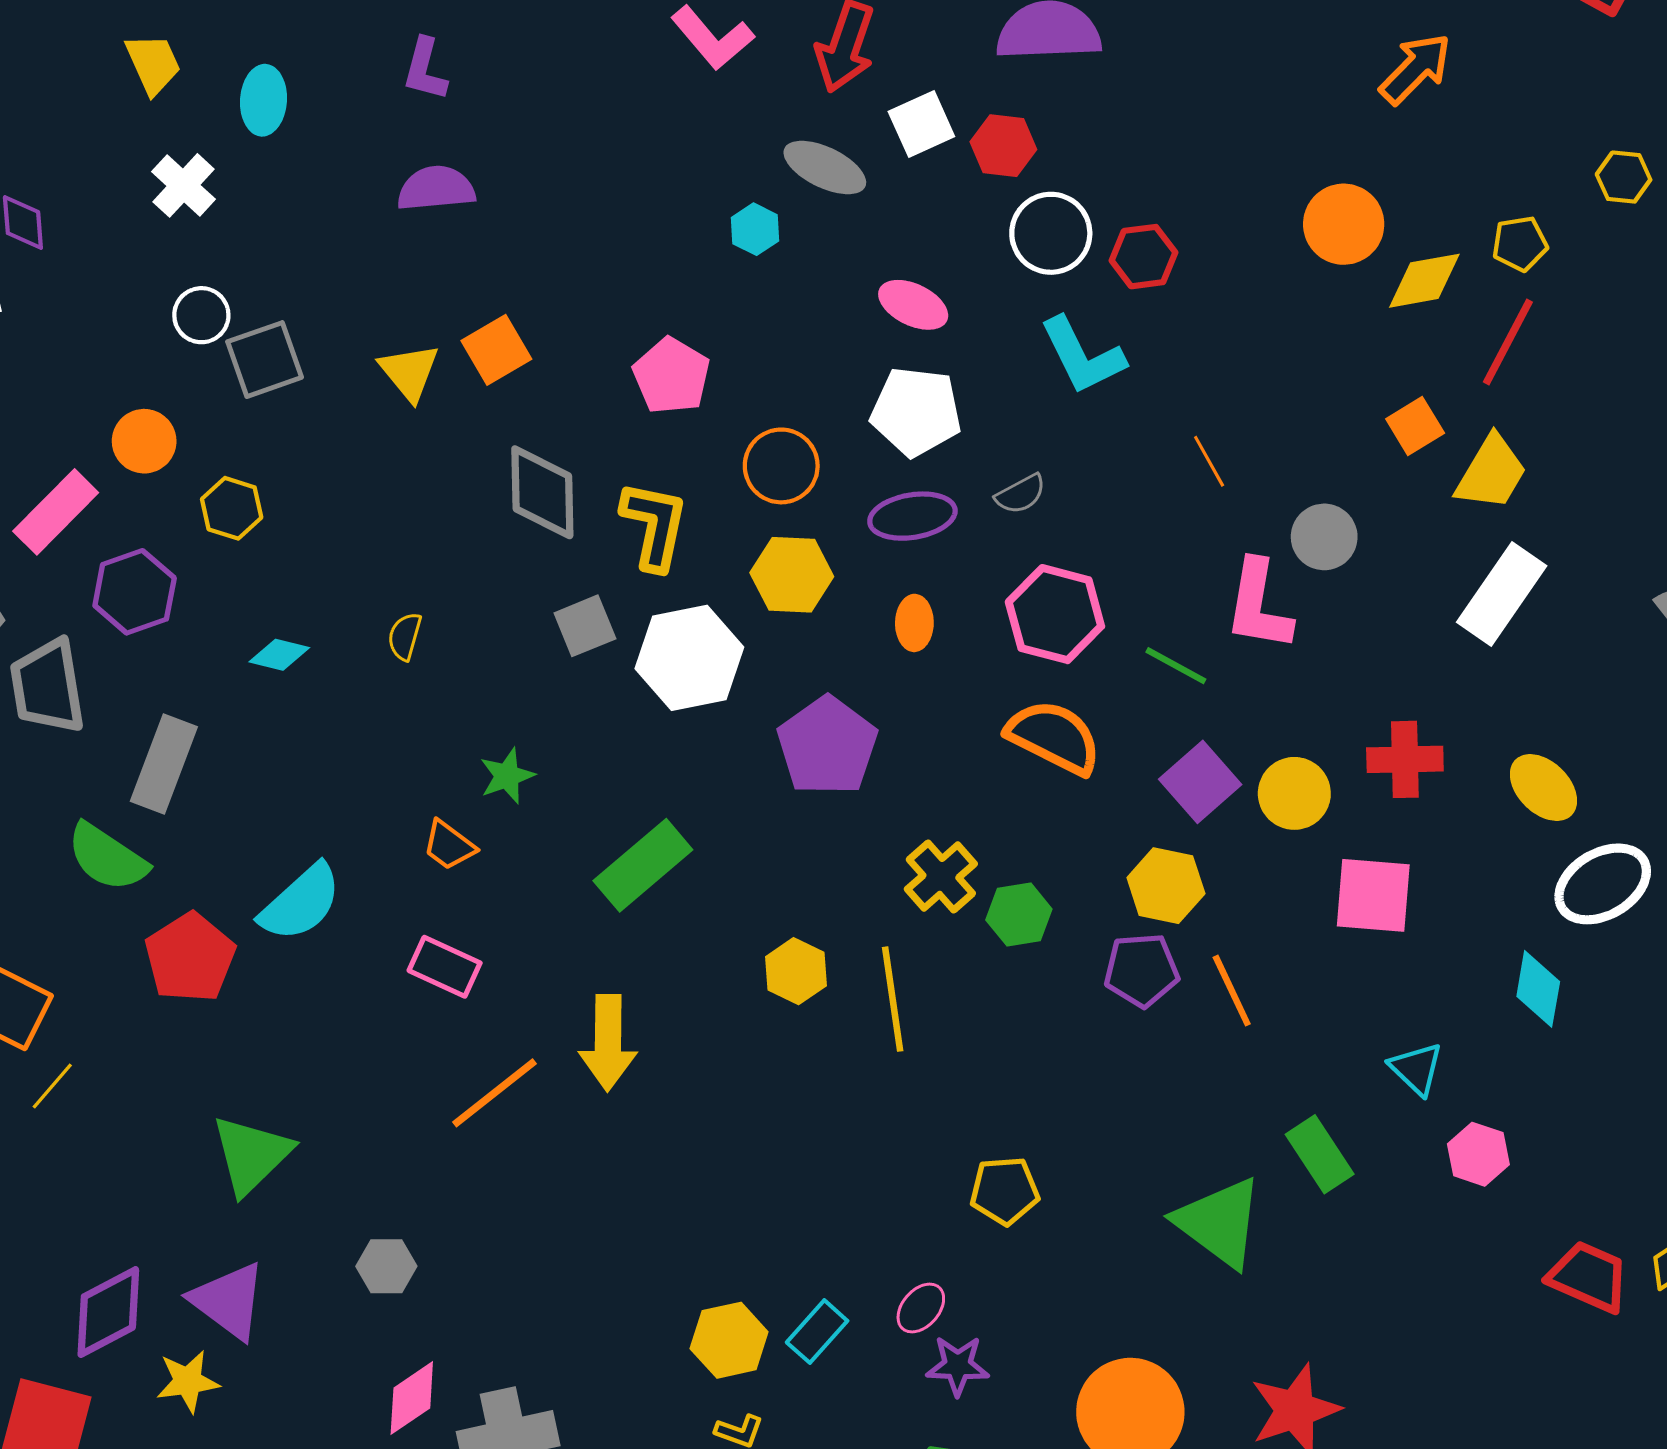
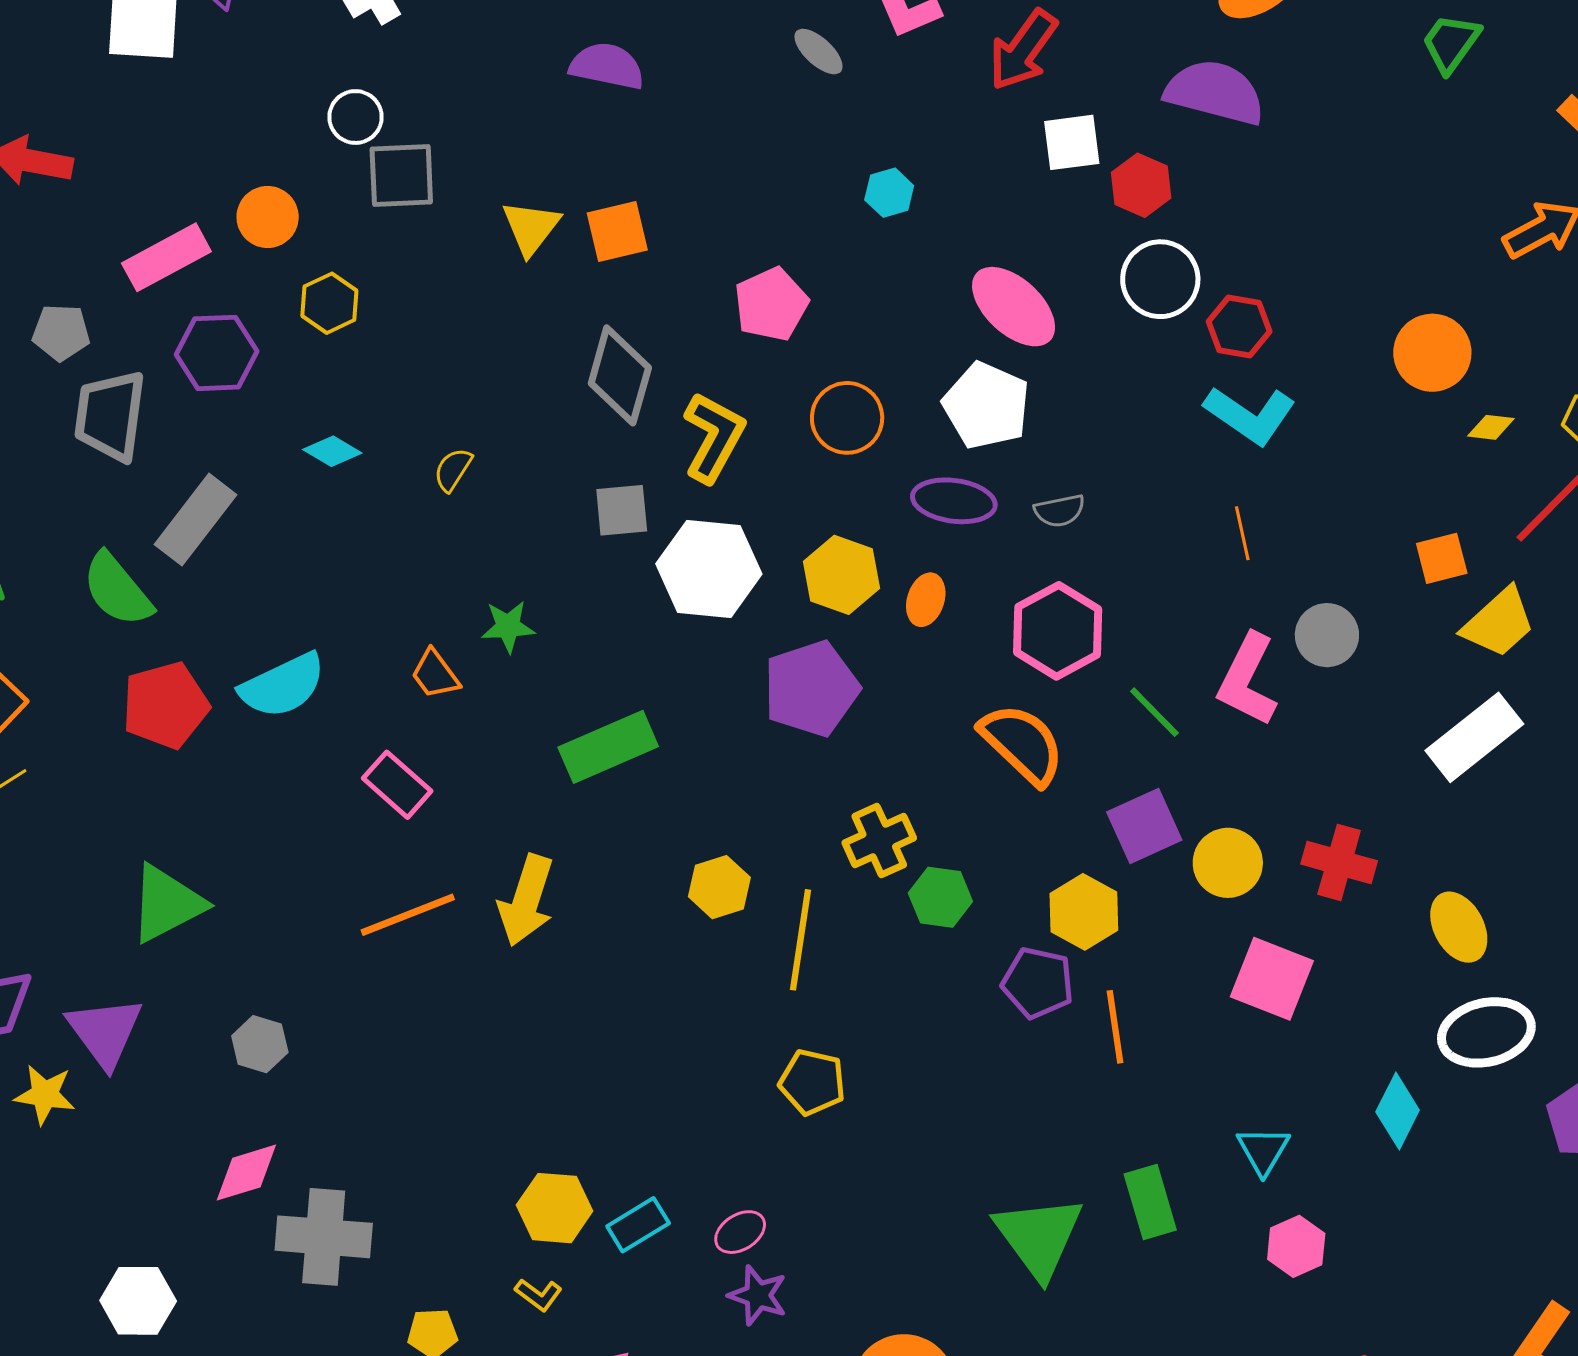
gray ellipse: (825, 168) -> (819, 52), moved, size x0.7
yellow diamond: (1424, 281) -> (1491, 427), size x0.6
pink ellipse: (913, 305) -> (1014, 307), size x1.4
cyan L-shape: (1082, 356) -> (1250, 415), moved, turned -46
yellow hexagon: (792, 575) -> (842, 575), moved
yellow pentagon: (1005, 1191) -> (812, 1082), moved

